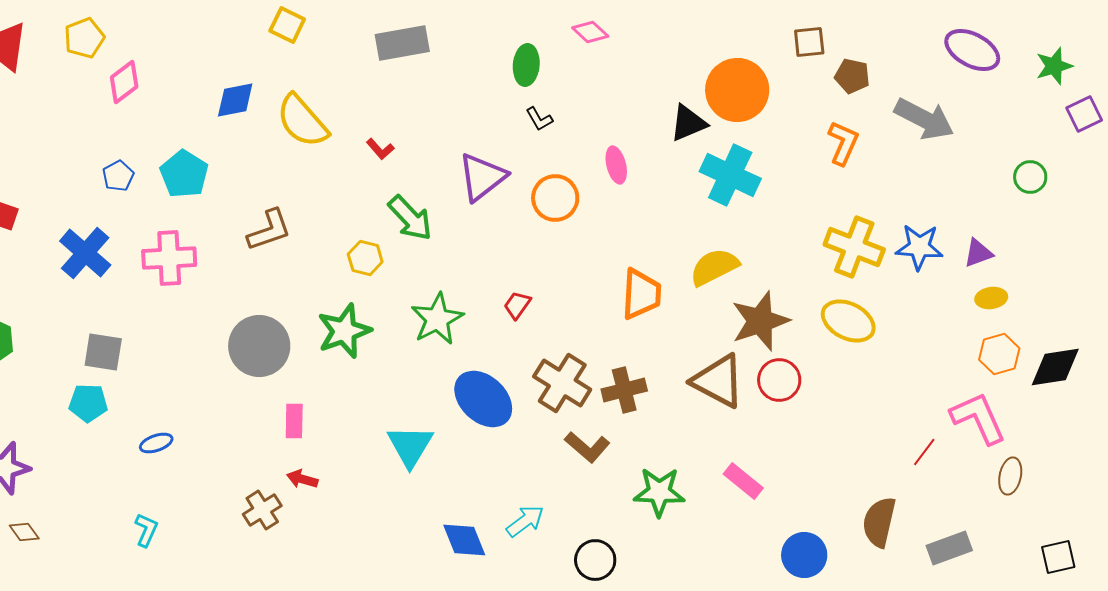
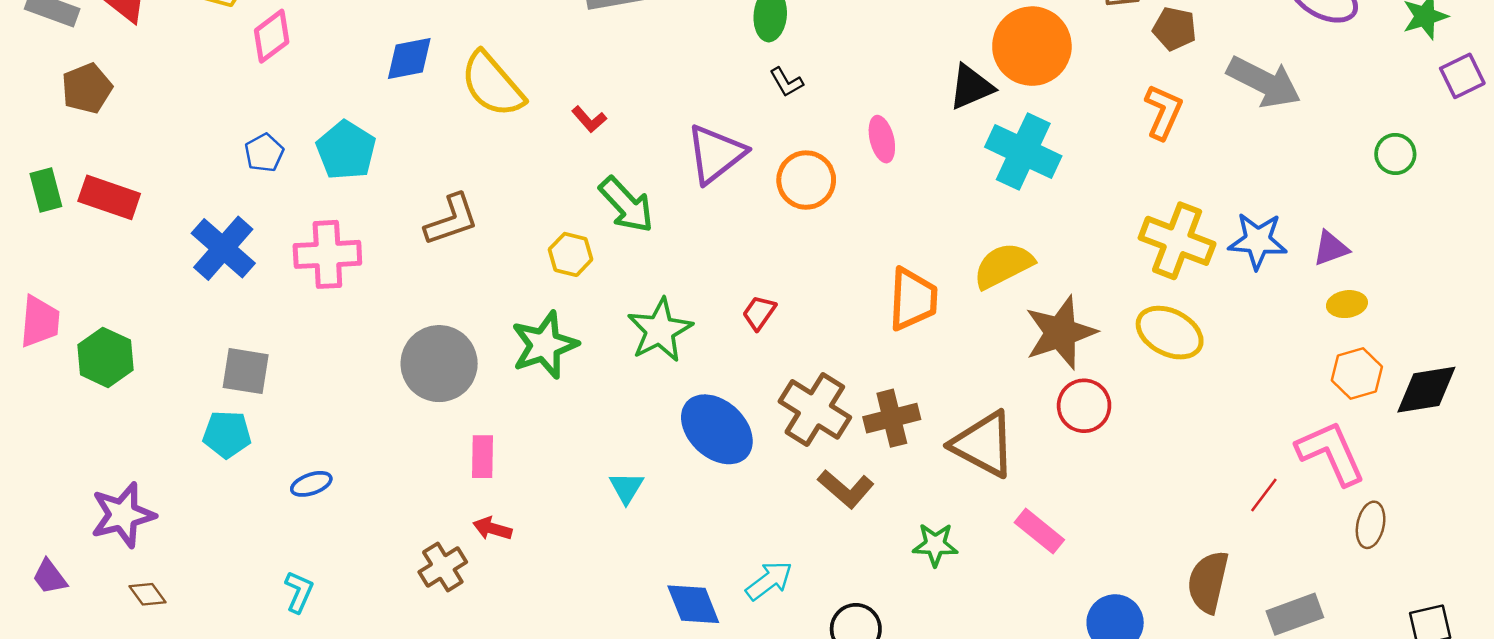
brown triangle: (718, 381) -> (984, 444), moved
cyan triangle: (410, 446) -> (626, 488), size x0.6
green star: (659, 492) -> (935, 545), size x0.7

